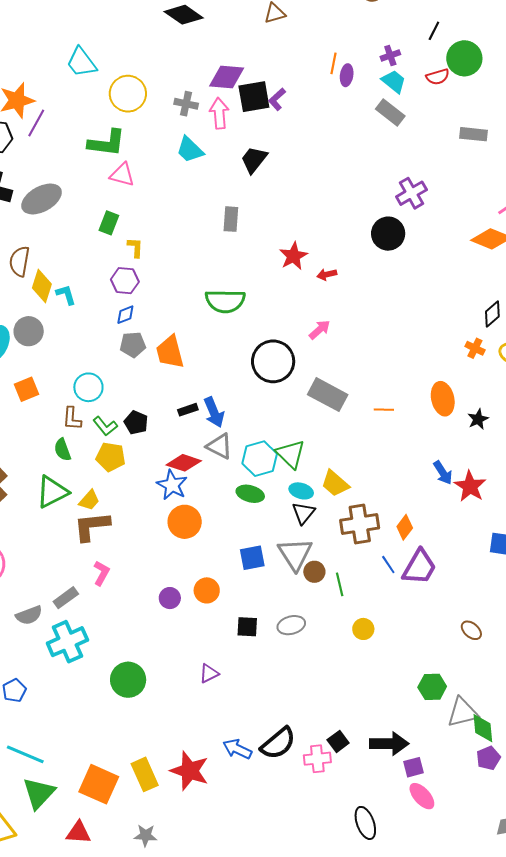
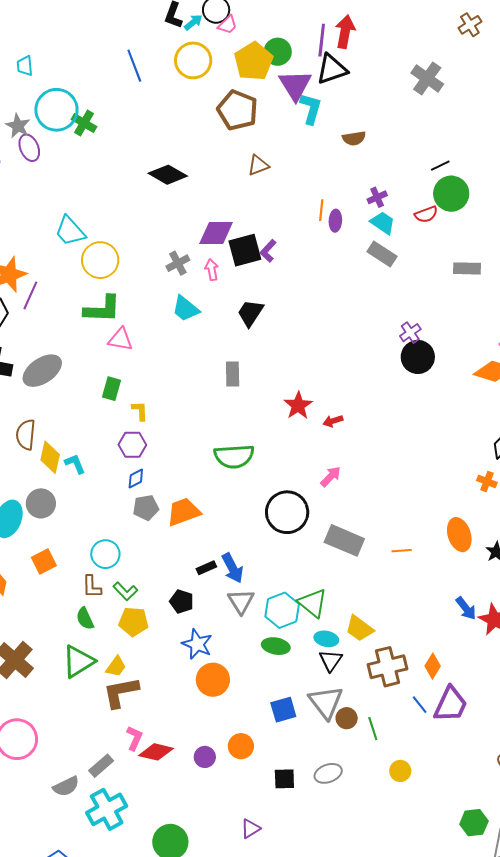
black line: (434, 31) -> (440, 166), moved, turned 42
yellow circle: (128, 94) -> (100, 260), moved
gray cross: (186, 104) -> (178, 263), turned -35
pink arrow: (219, 113) -> (212, 270), size x0.7
purple cross: (411, 193) -> (410, 333), size x0.7
black circle: (388, 234) -> (418, 357), moved
orange trapezoid: (170, 352) -> (183, 512), turned 90
black pentagon: (136, 423) -> (182, 602), moved
gray triangle: (219, 446) -> (241, 601), turned 36
red diamond: (184, 463) -> (156, 752), moved

